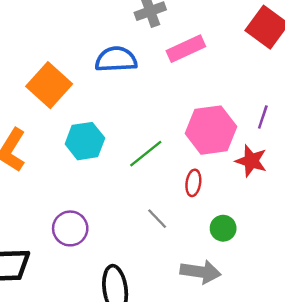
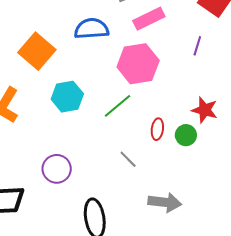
purple line: (263, 117) -> (197, 46), moved
pink hexagon: (211, 130) -> (138, 64), moved
green circle: (223, 228) -> (186, 135), moved

